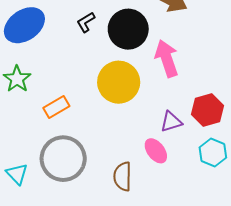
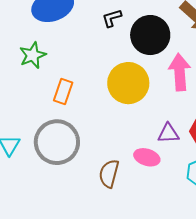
orange rectangle: (56, 107) -> (63, 91), turned -55
pink ellipse: (156, 151) -> (147, 157), turned -50

